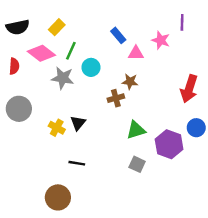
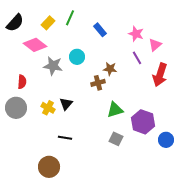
purple line: (182, 22) -> (137, 58), moved, turned -32
black semicircle: (18, 27) -> (15, 23), turned -36
green line: (71, 51) -> (70, 18), moved
pink triangle: (136, 53) -> (155, 45), moved, turned -40
red semicircle: (14, 66) -> (22, 82), moved
gray circle: (19, 109) -> (16, 108), moved
blue circle: (196, 128) -> (166, 140), moved

